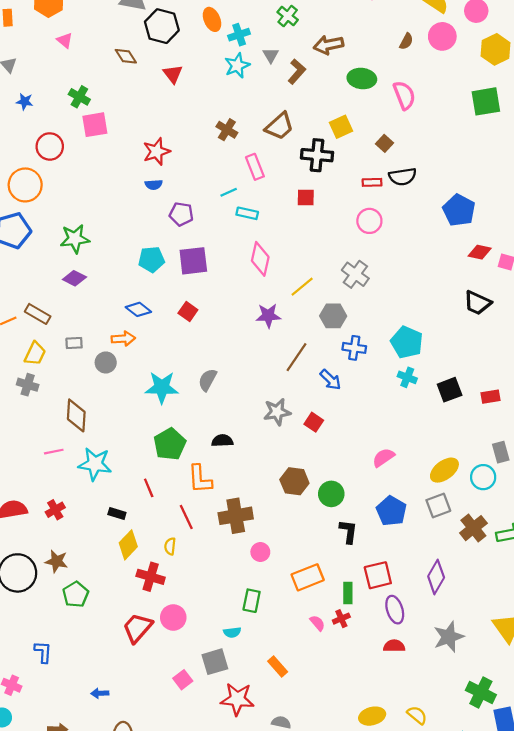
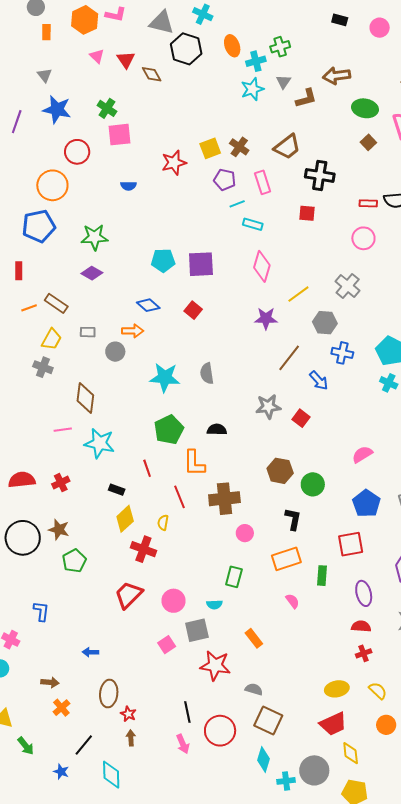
green cross: (288, 16) -> (280, 47), moved, turned 30
brown L-shape: (297, 72) -> (306, 98), turned 30
red triangle: (173, 74) -> (126, 60), moved
blue star: (25, 102) -> (57, 109), size x1.8
yellow square: (341, 127) -> (210, 148), moved
brown square: (385, 143) -> (368, 142), moved
blue semicircle: (154, 185) -> (128, 186), moved
purple pentagon: (181, 214) -> (225, 180), moved
gray semicircle: (207, 380) -> (207, 373), turned -40
black L-shape: (348, 532) -> (293, 519), moved
red square: (378, 575) -> (351, 544), moved
pink circle: (173, 617) -> (173, 601), moved
red cross: (341, 619) -> (364, 653), moved

